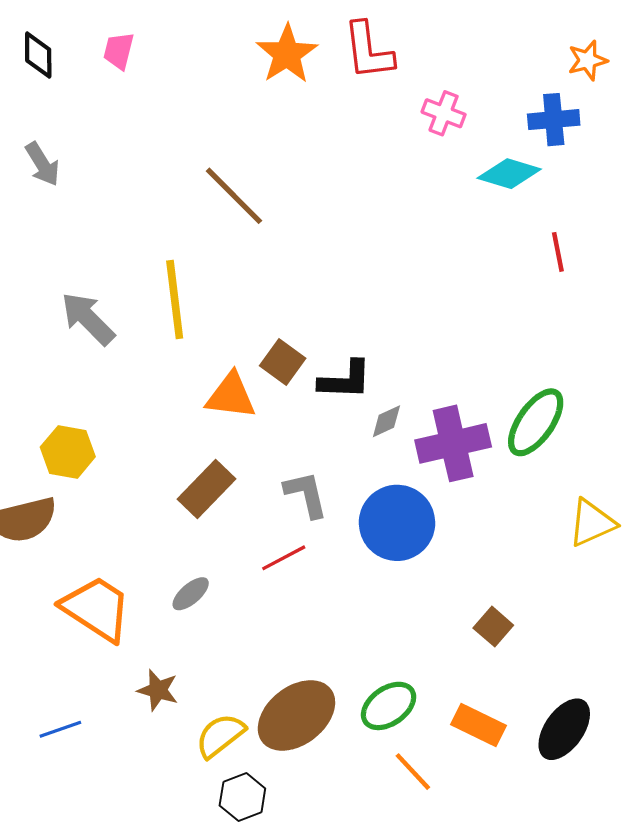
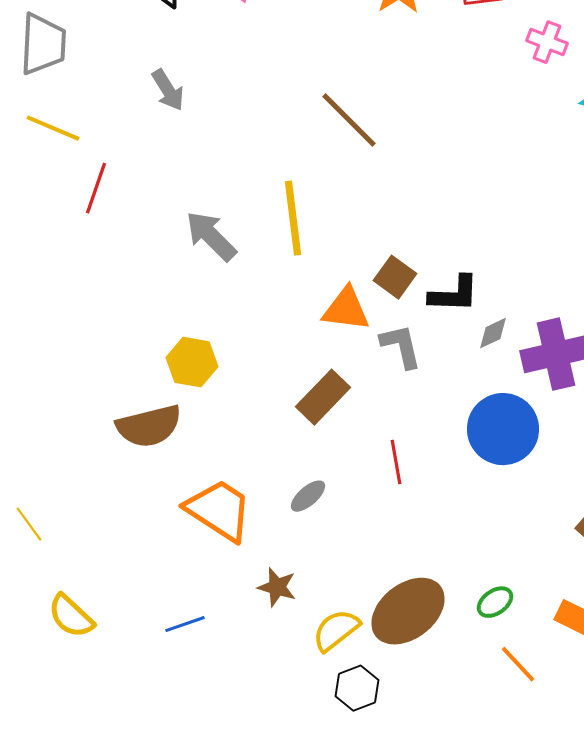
gray L-shape: (306, 494) -> (401, 346), moved
red line: (284, 558) -> (396, 462), turned -72
green ellipse: (389, 706) -> (495, 602), size x0.7

